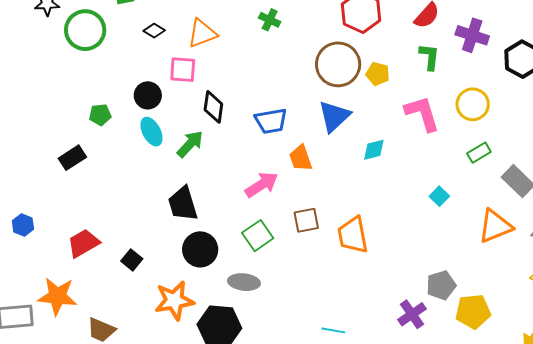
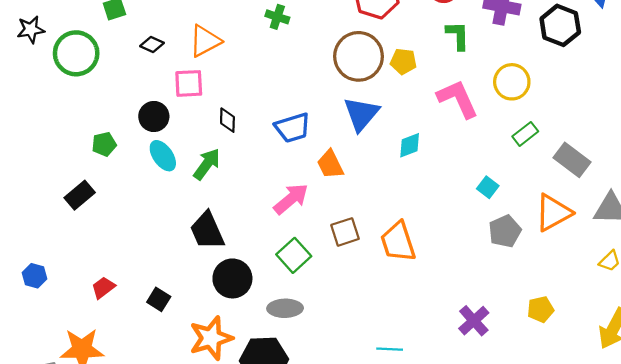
black diamond: (213, 107) -> (227, 120), size x0.7
red trapezoid: (83, 243) -> (103, 288), size x0.7
gray pentagon: (441, 285) -> (505, 231), moved
yellow pentagon: (473, 311) -> (541, 309), size x0.7

